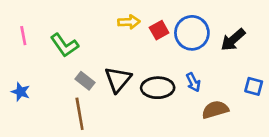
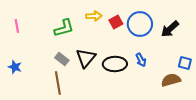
green L-shape: (64, 45) -> (64, 28), moved, turned -70
brown semicircle: (215, 110) -> (171, 80), moved

